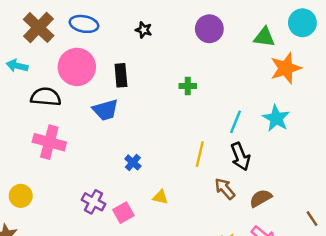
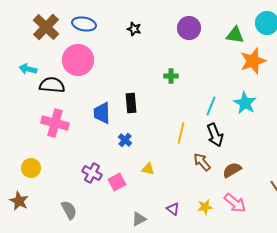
cyan arrow: (17, 66) -> (28, 69), moved
black rectangle: (121, 75) -> (131, 103), moved
blue trapezoid: (105, 110) -> (102, 113), moved, turned 105

